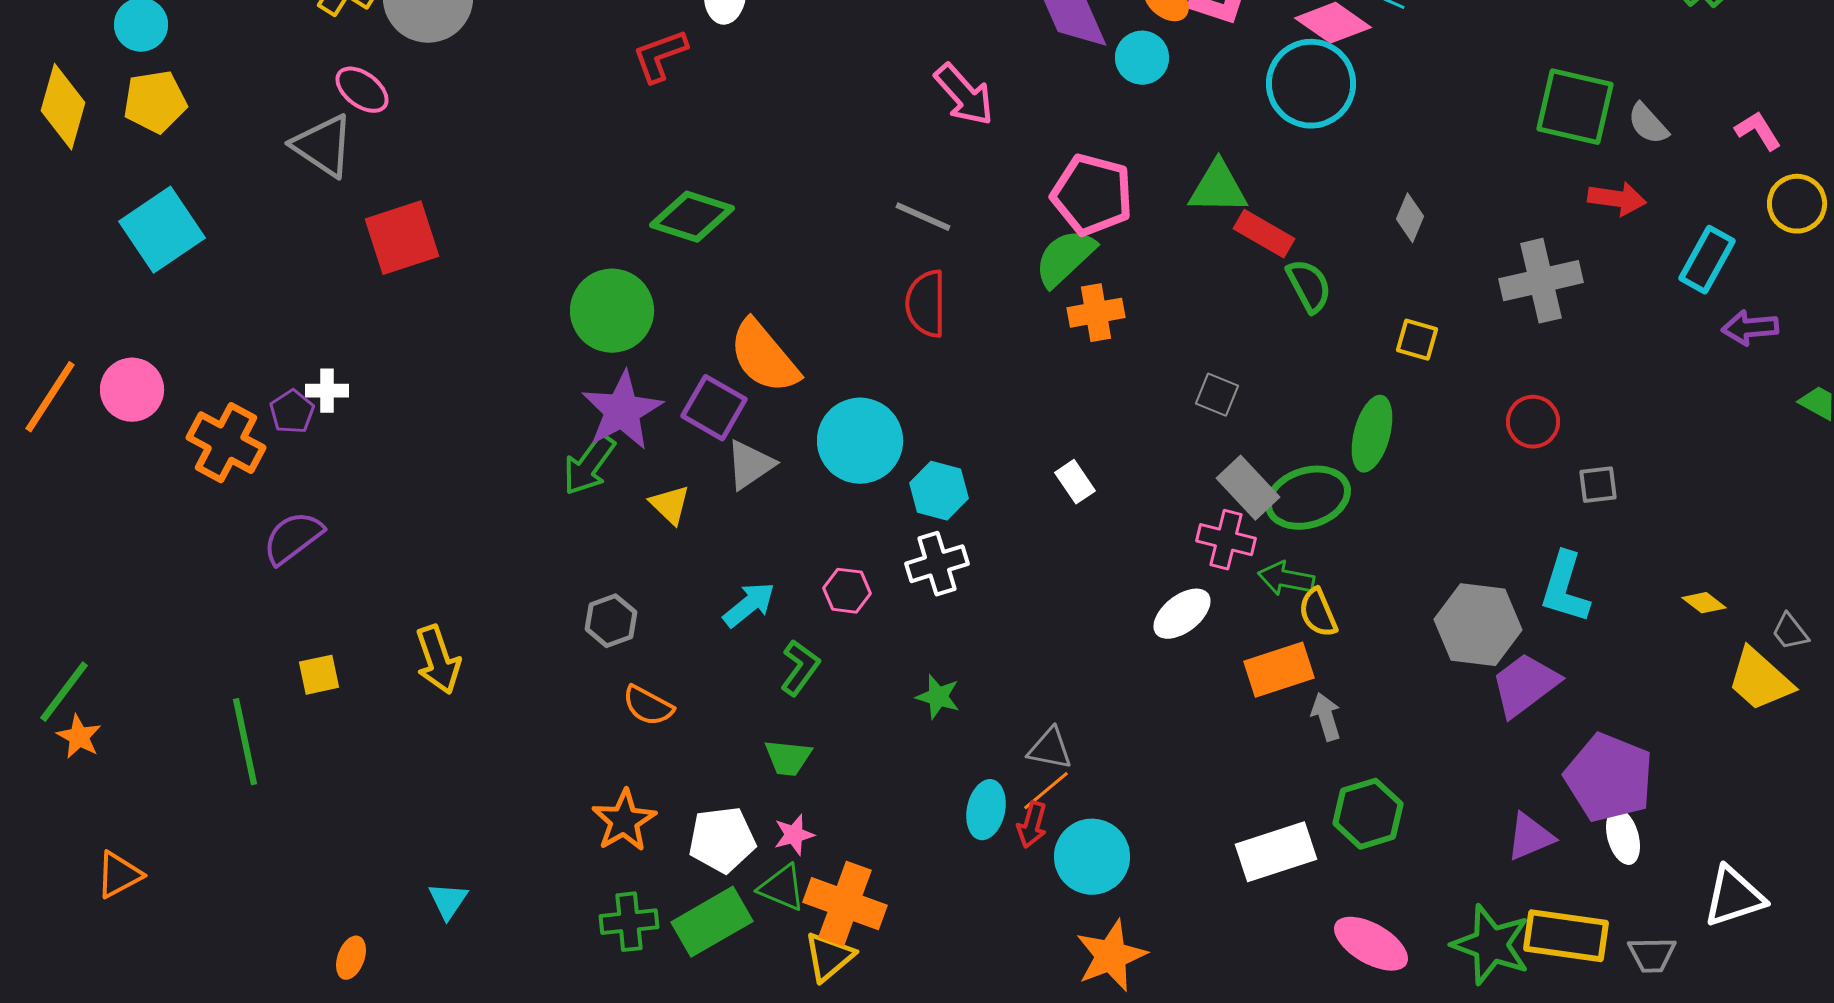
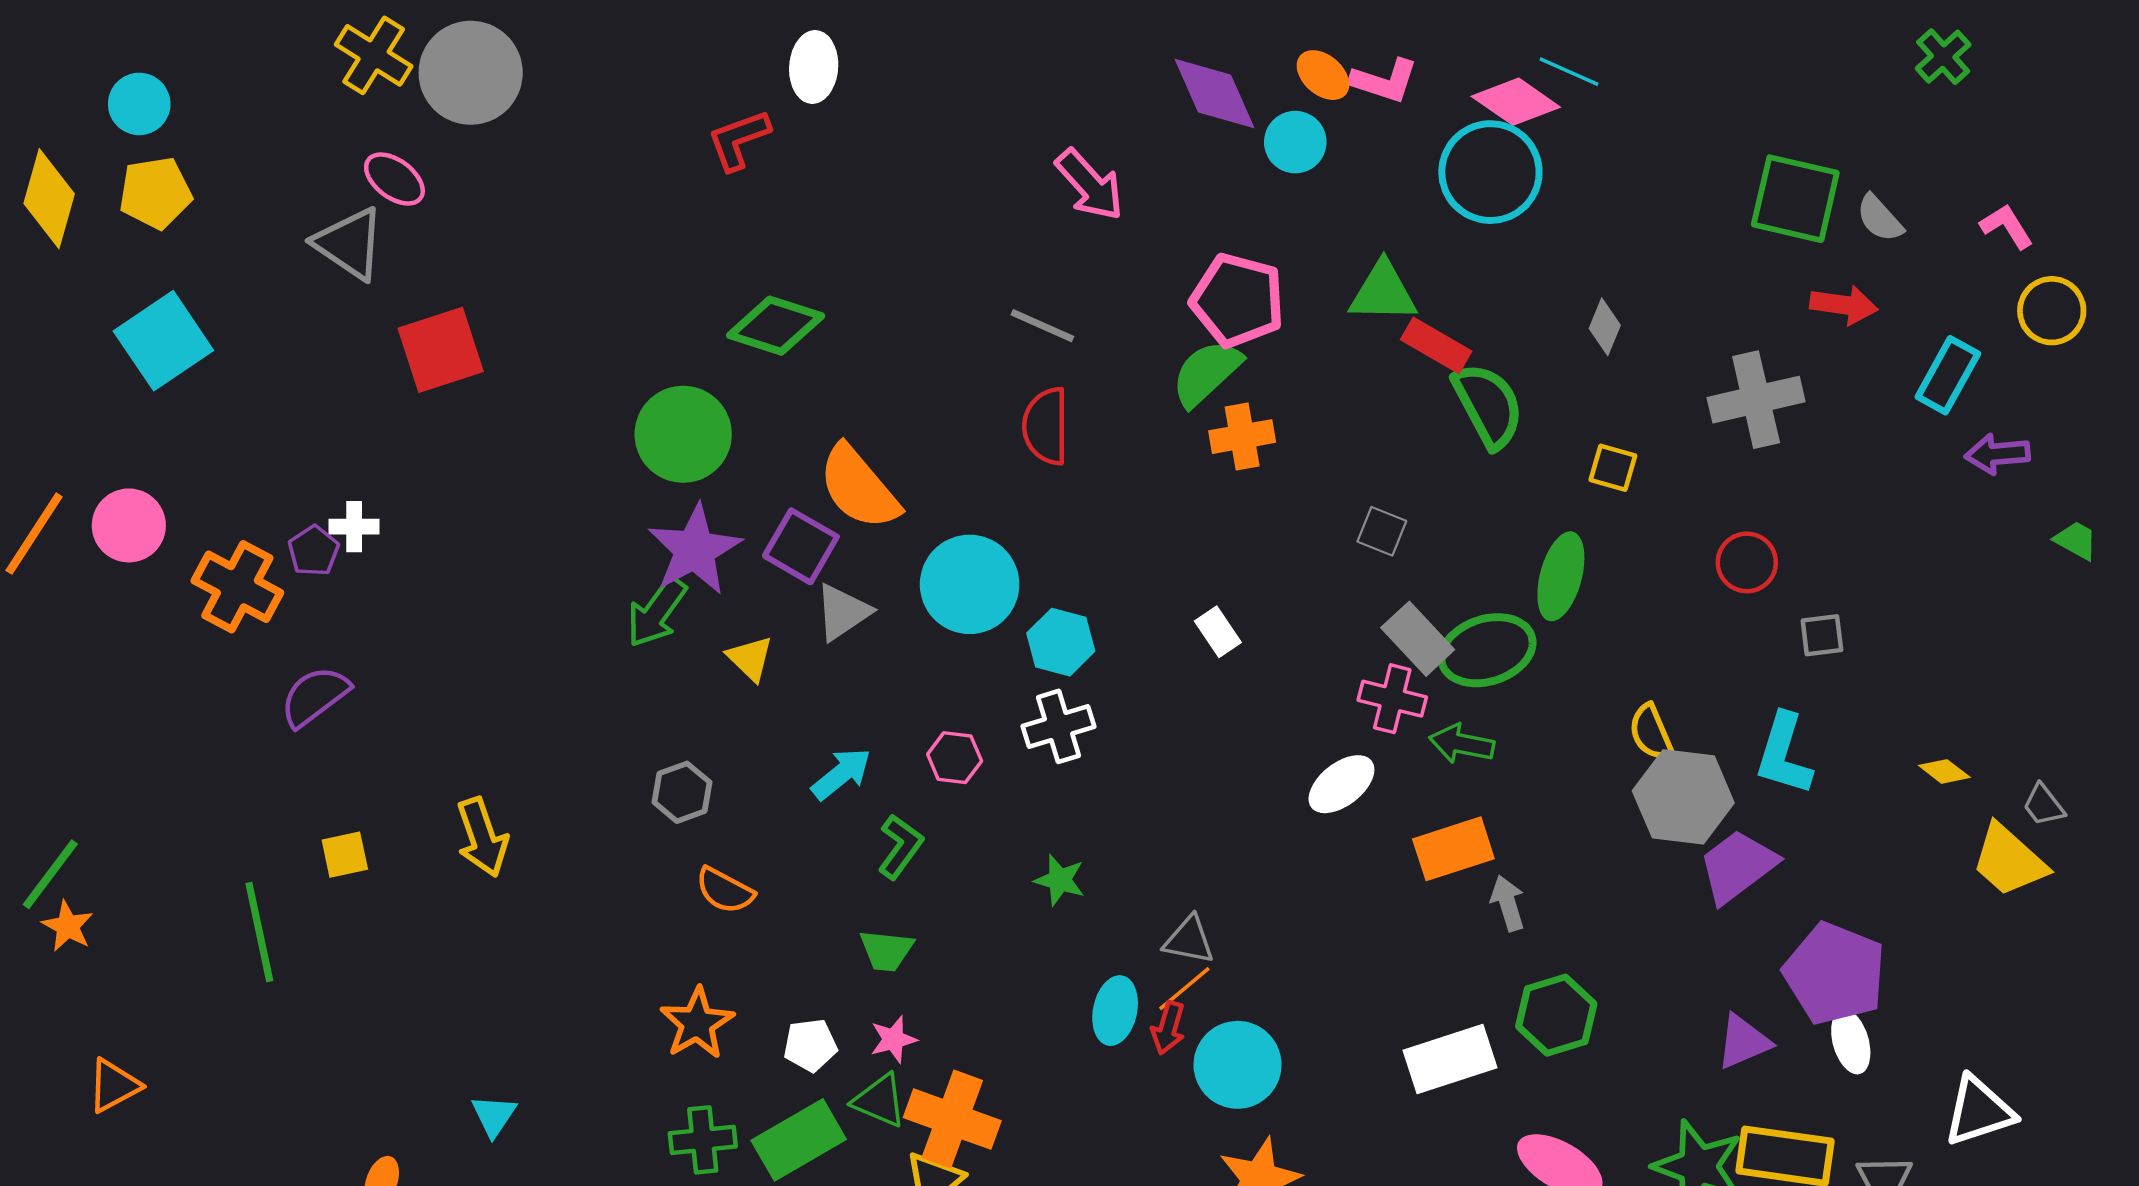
green semicircle: (1309, 286) -> (1488, 405), size x1.4
yellow semicircle: (1318, 613) -> (1651, 732), moved
white pentagon: (722, 840) -> (810, 1045), size x0.7

